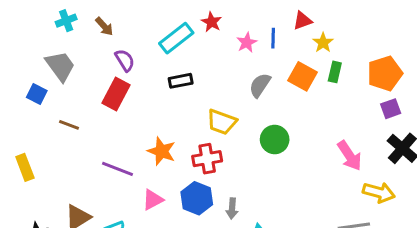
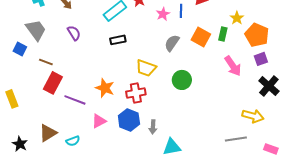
yellow star: (323, 43) -> (237, 18), moved
purple semicircle: (125, 60) -> (74, 33), moved
orange pentagon: (385, 73) -> (257, 35), turned -30
red rectangle: (116, 94) -> (53, 83), moved
brown line: (69, 125) -> (46, 62), moved
pink arrow: (350, 156) -> (233, 66), moved

